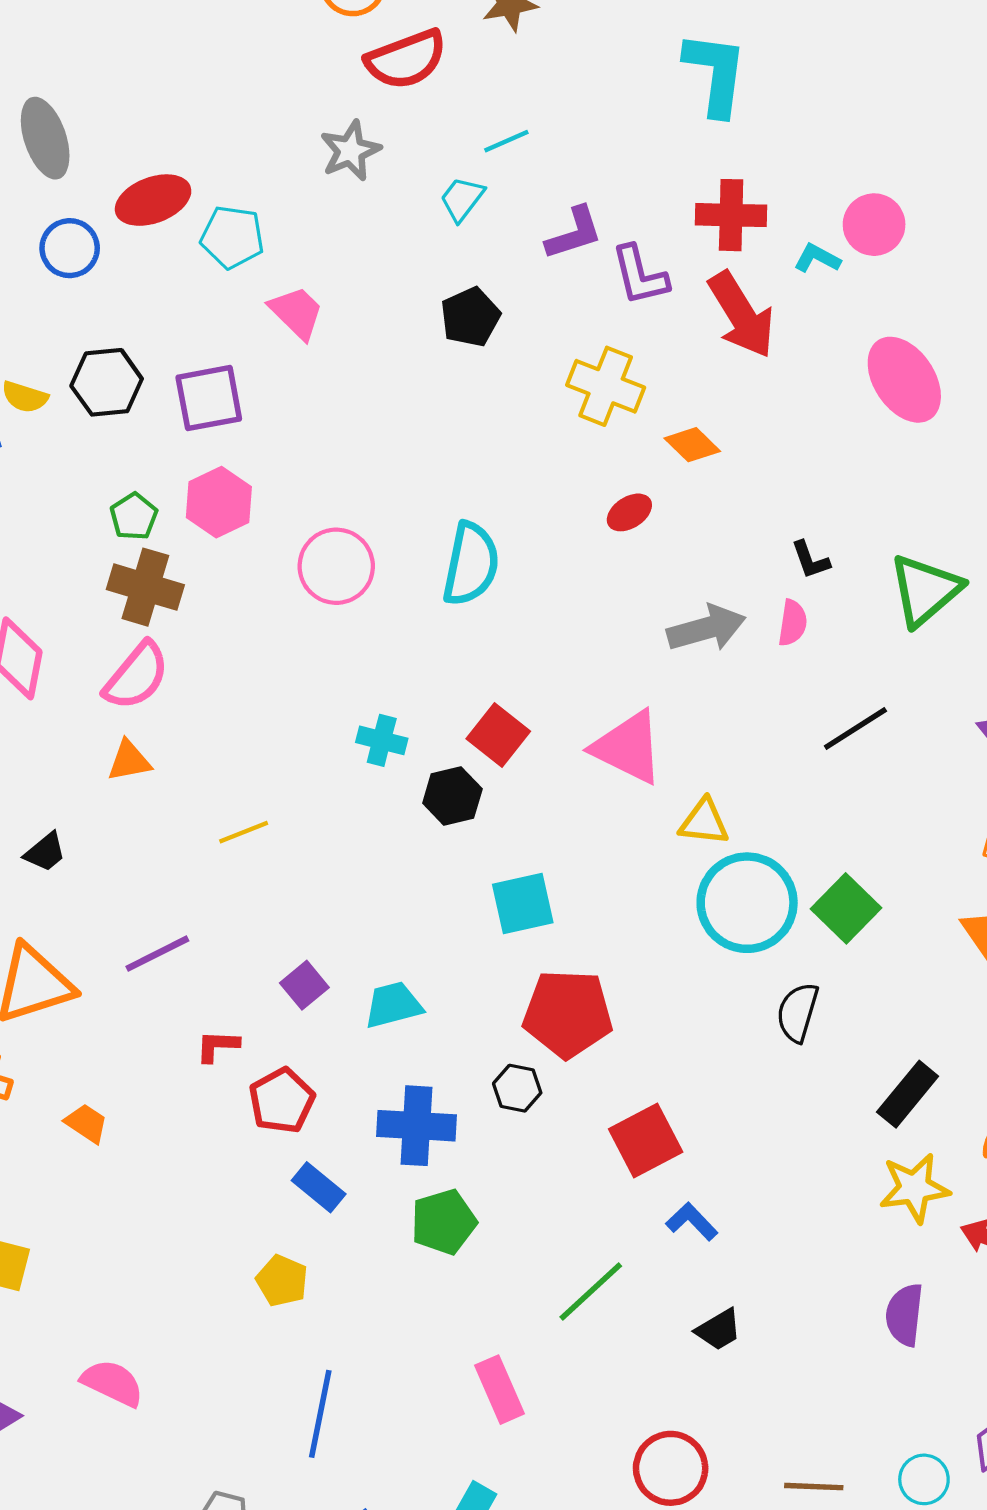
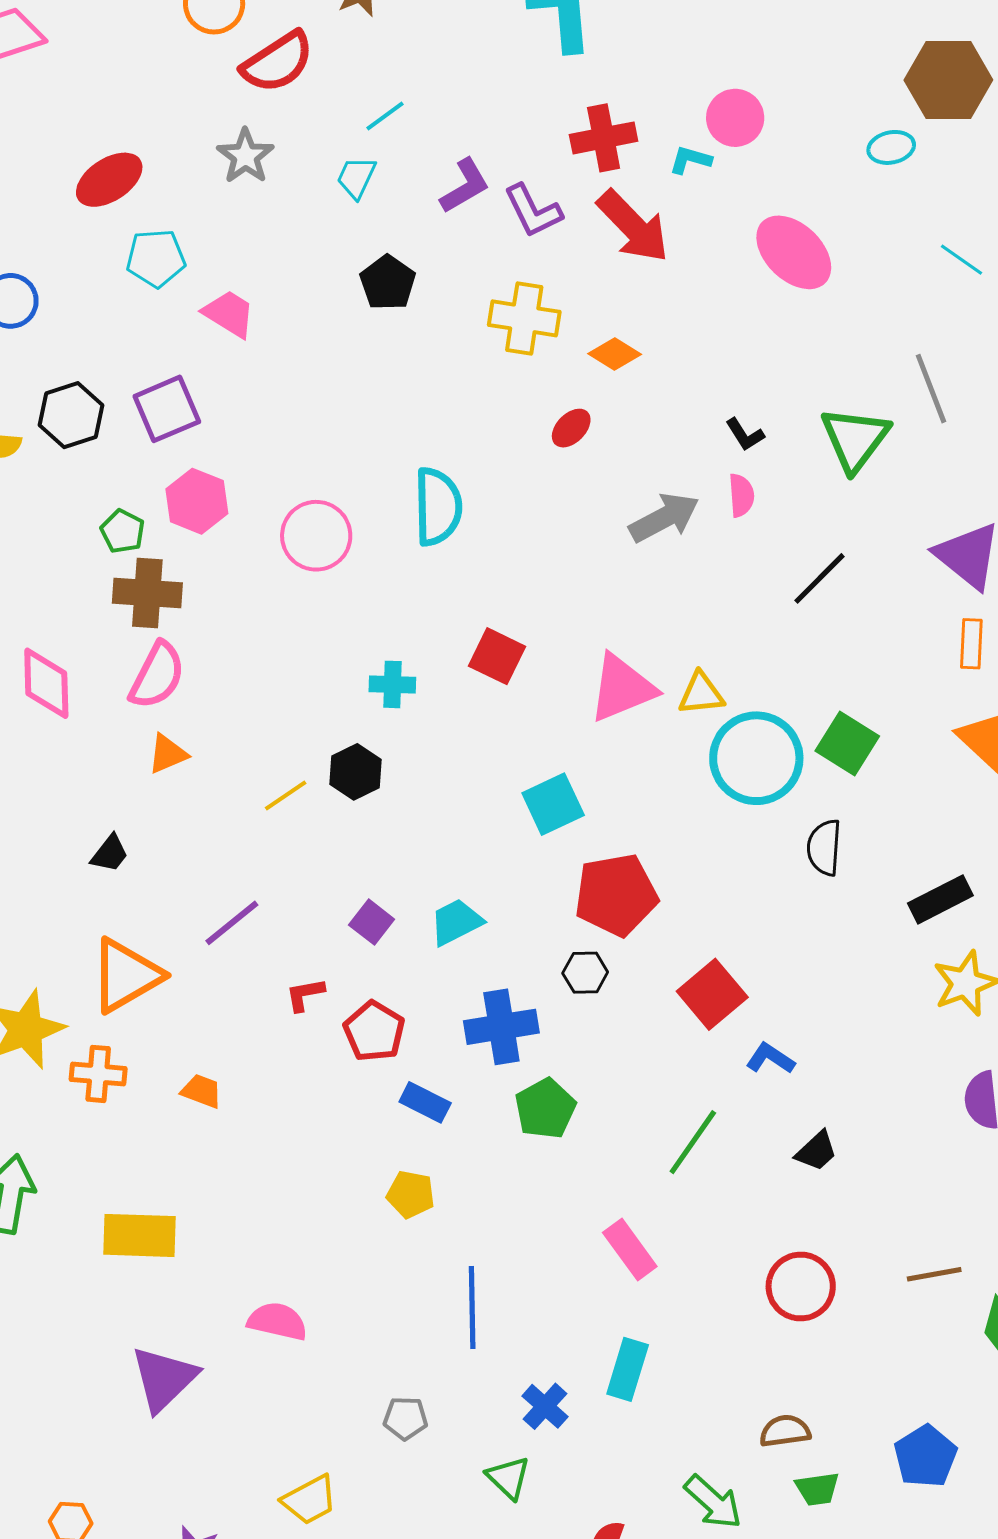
red ellipse: (153, 200) -> (109, 180), moved
pink triangle: (628, 747) -> (622, 688), moved, turned -36
black hexagon: (452, 796) -> (356, 772), moved
black rectangle: (908, 1094) -> (940, 899), turned 36

